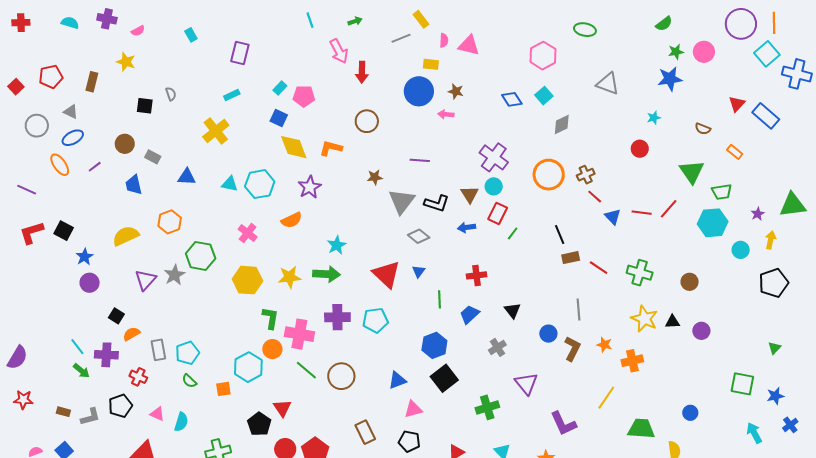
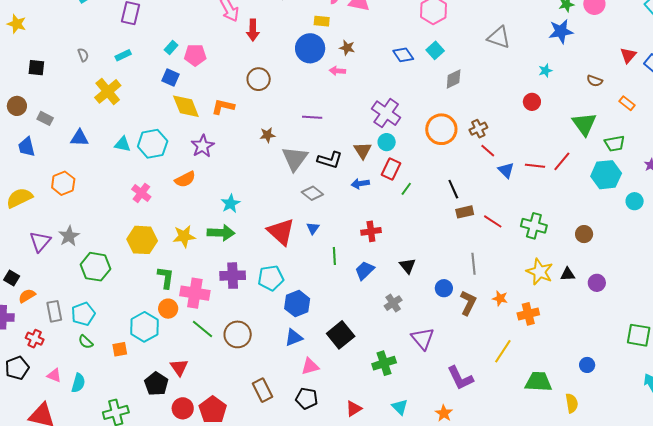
gray semicircle: (171, 94) -> (83, 55), moved
green hexagon: (201, 256) -> (95, 267), moved
blue hexagon: (434, 345) -> (297, 304), moved

